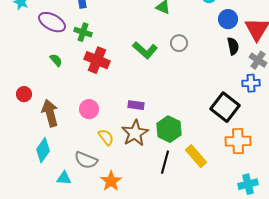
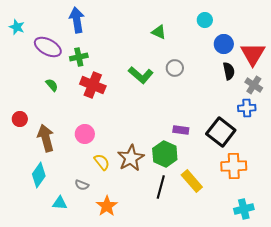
green cross: (83, 32) -> (79, 57), turned -30
purple rectangle: (136, 105) -> (181, 130), moved
gray semicircle: (86, 160) -> (82, 185), size x0.6

